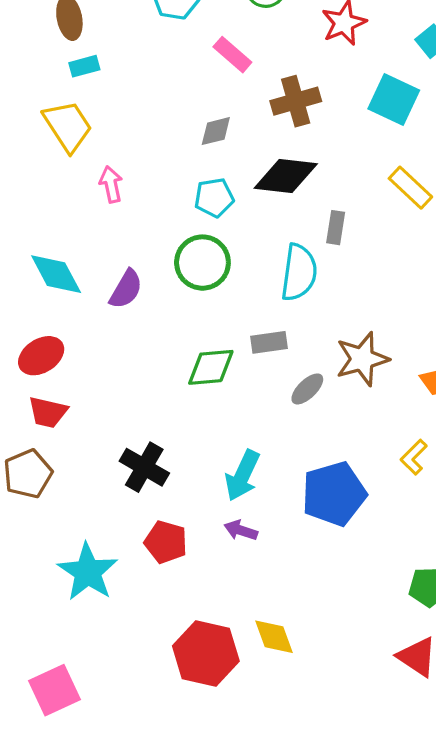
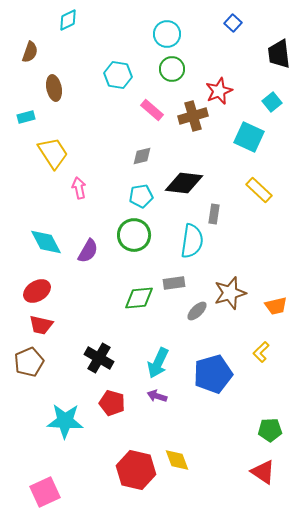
cyan rectangle: (84, 66) -> (26, 117), moved
brown cross: (296, 101) -> (193, 116), moved
cyan star: (88, 572) -> (65, 421), turned -30

